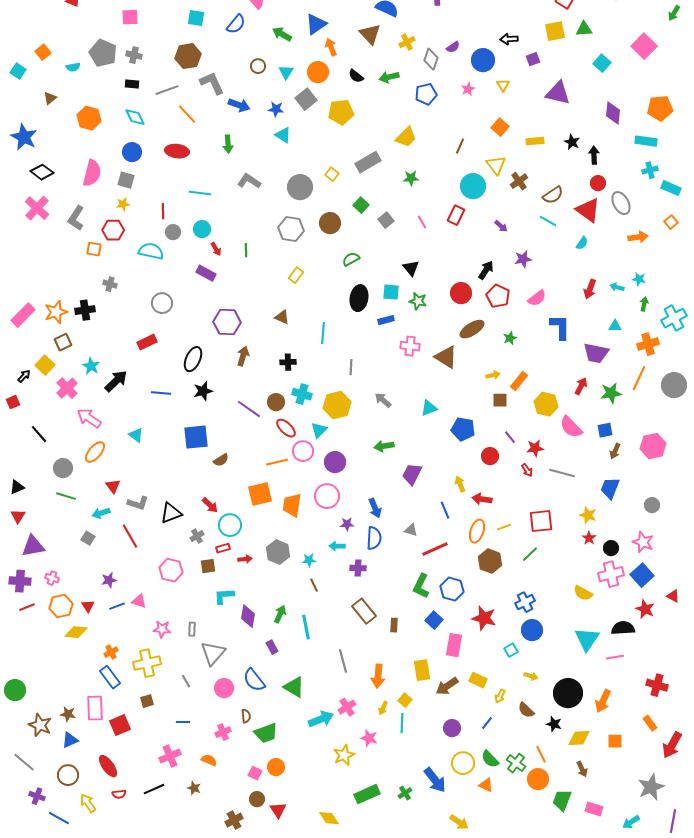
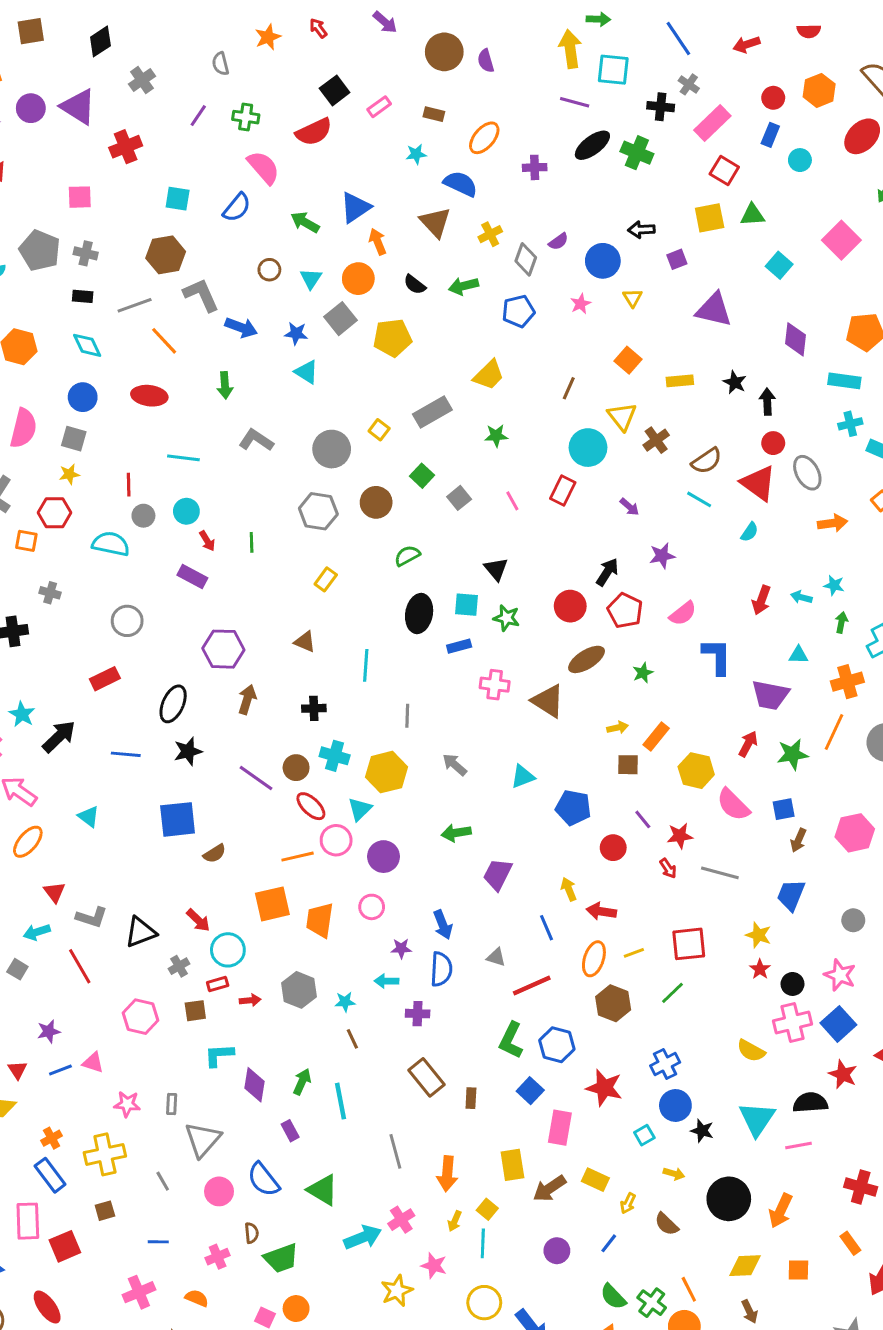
pink circle: (327, 496) -> (372, 907), size x0.7
black star: (554, 724) -> (702, 1131), moved
yellow circle: (463, 763) -> (484, 1303), moved

